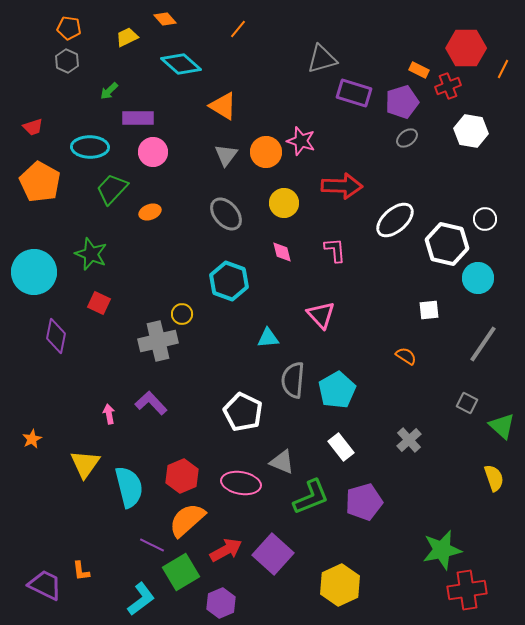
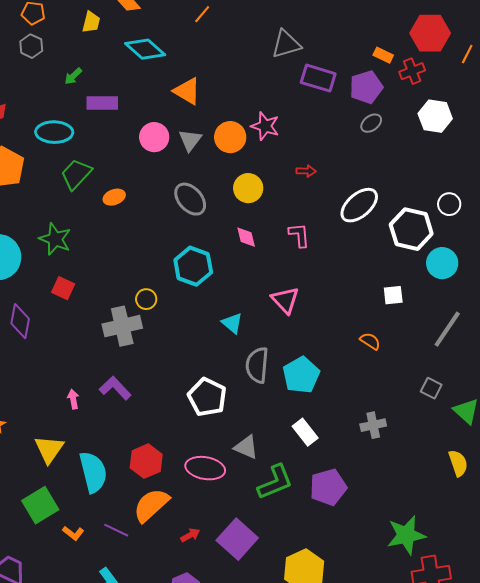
yellow trapezoid: (127, 37) -> (91, 22), turned 130
pink circle: (153, 152) -> (154, 137), moved
red arrow: (342, 186) -> (306, 171), size x0.5
cyan triangle: (268, 338) -> (232, 323), turned 45
gray cross: (409, 440) -> (373, 425), turned 30
red arrow: (226, 550) -> (190, 535), size x0.6
orange L-shape: (81, 571) -> (73, 533), moved, turned -45
green square: (181, 572) -> (40, 505), moved

